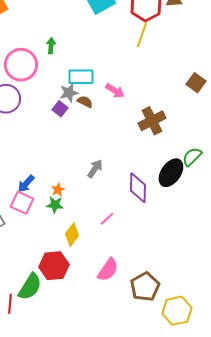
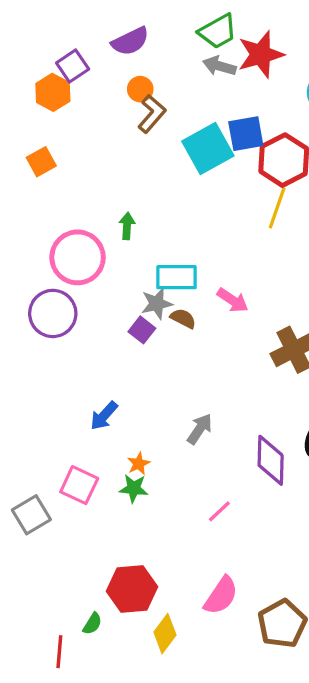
blue arrow: (26, 184) -> (104, 416), moved
yellow diamond: (72, 235) -> (165, 634), moved
green semicircle: (30, 287) -> (92, 624), size x0.5

